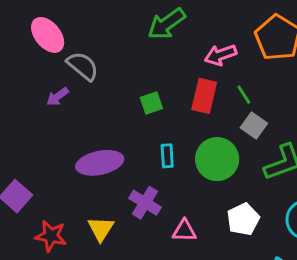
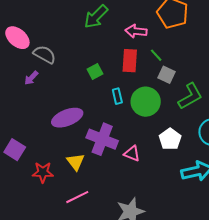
pink arrow: (221, 55) -> (136, 31), turned 35
cyan rectangle: (167, 156) -> (117, 96), moved
purple cross: (145, 203) -> (102, 139), size x1.4
pink triangle: (184, 231) -> (132, 154), turned 30

